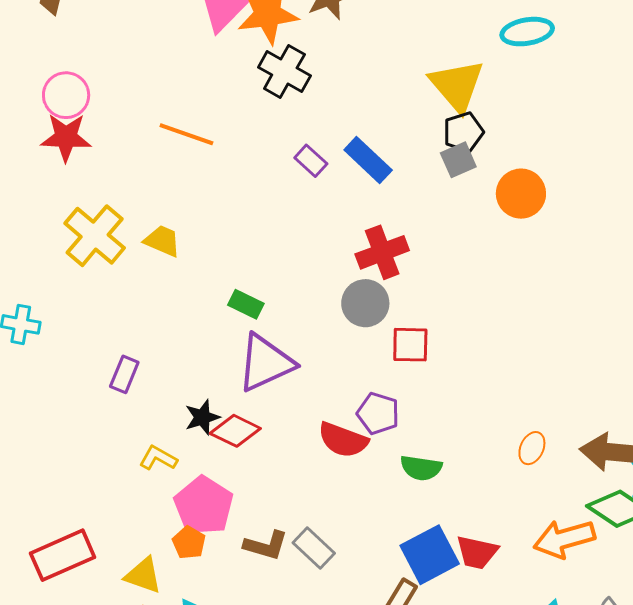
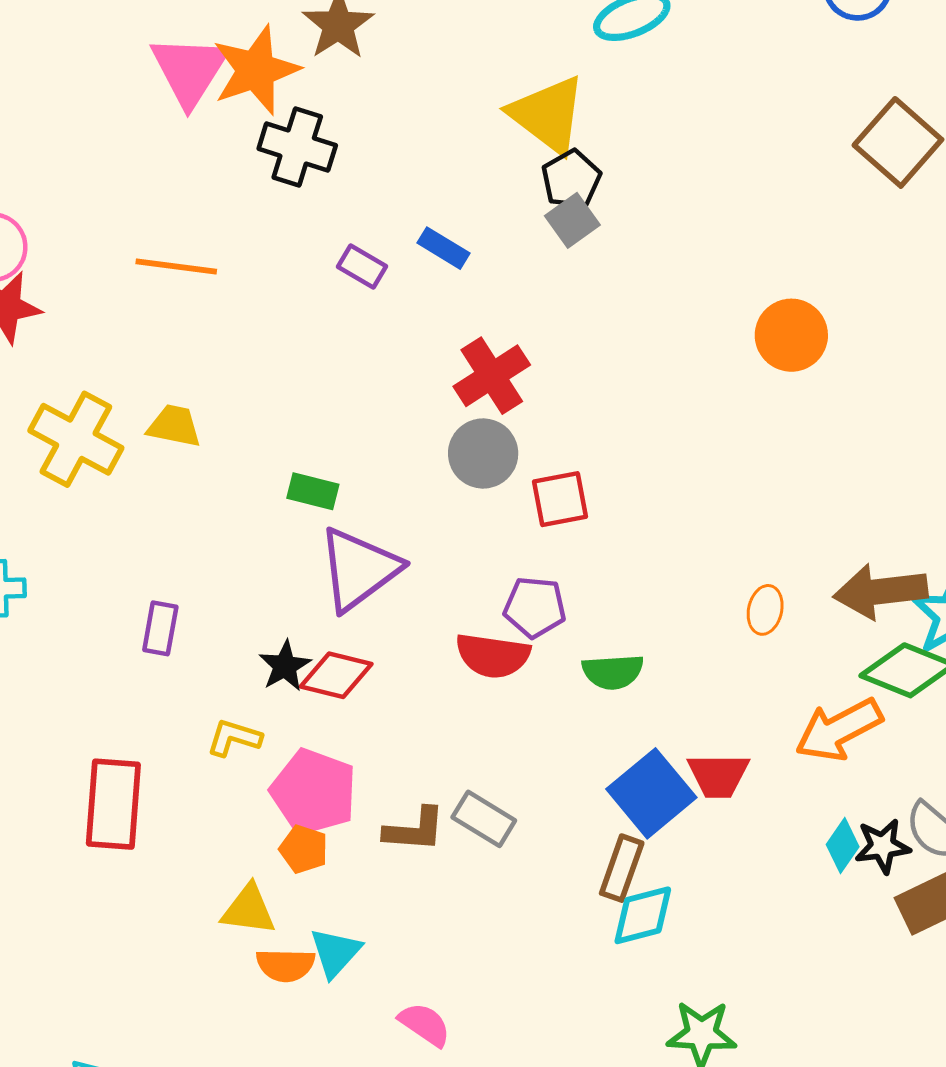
blue rectangle: (368, 160) -> (444, 248), size x0.7
orange circle: (521, 194) -> (791, 335), moved
red rectangle: (63, 555) -> (113, 804), moved, turned -50

